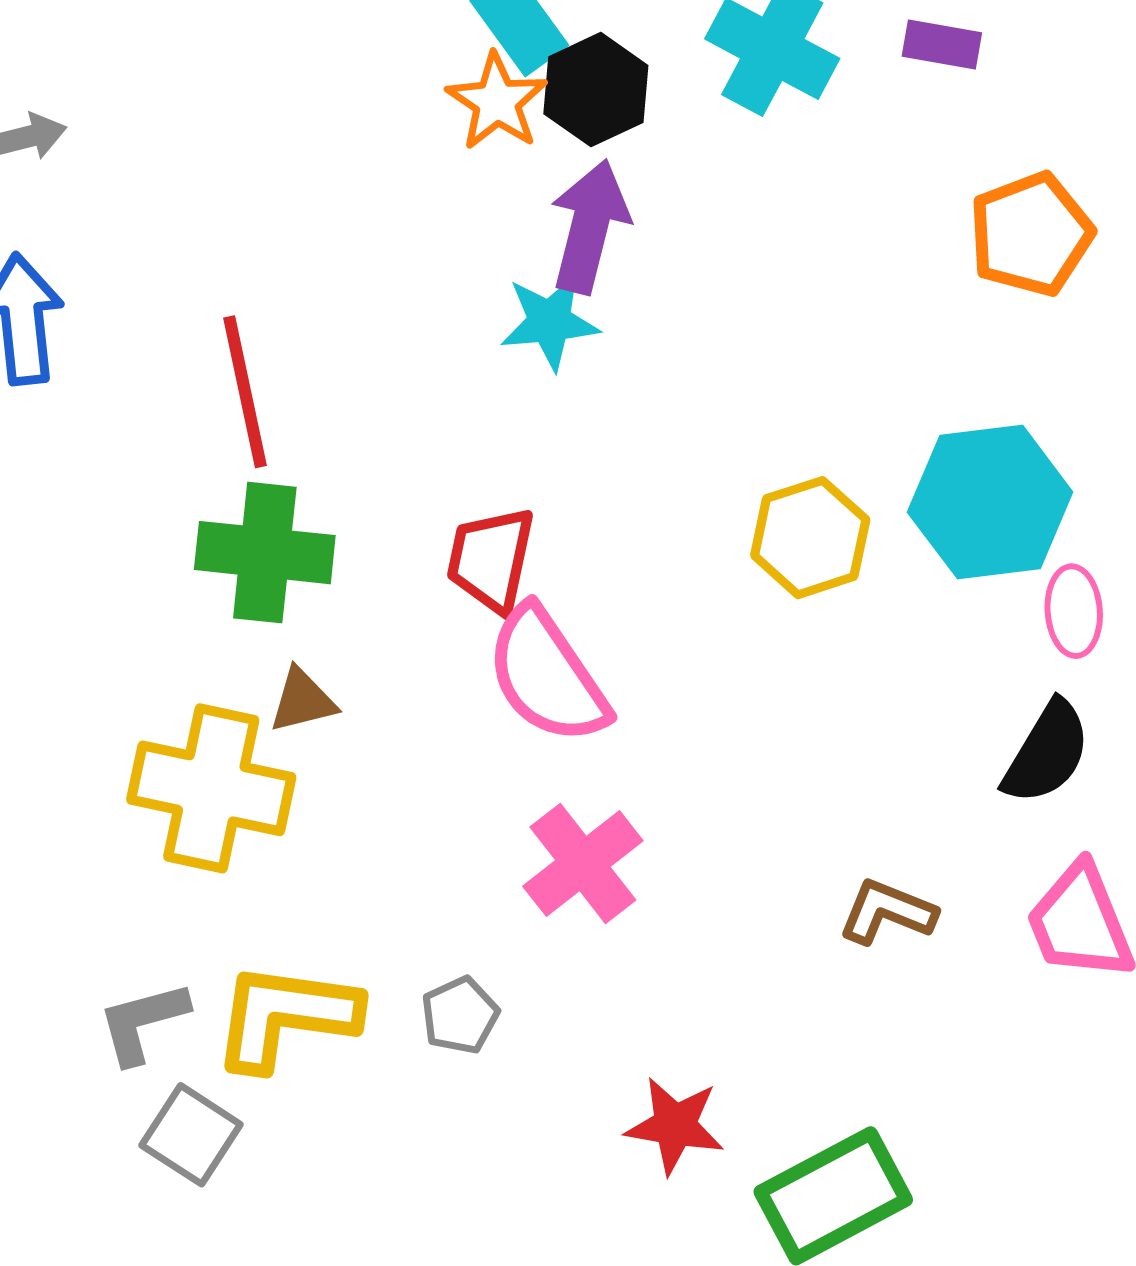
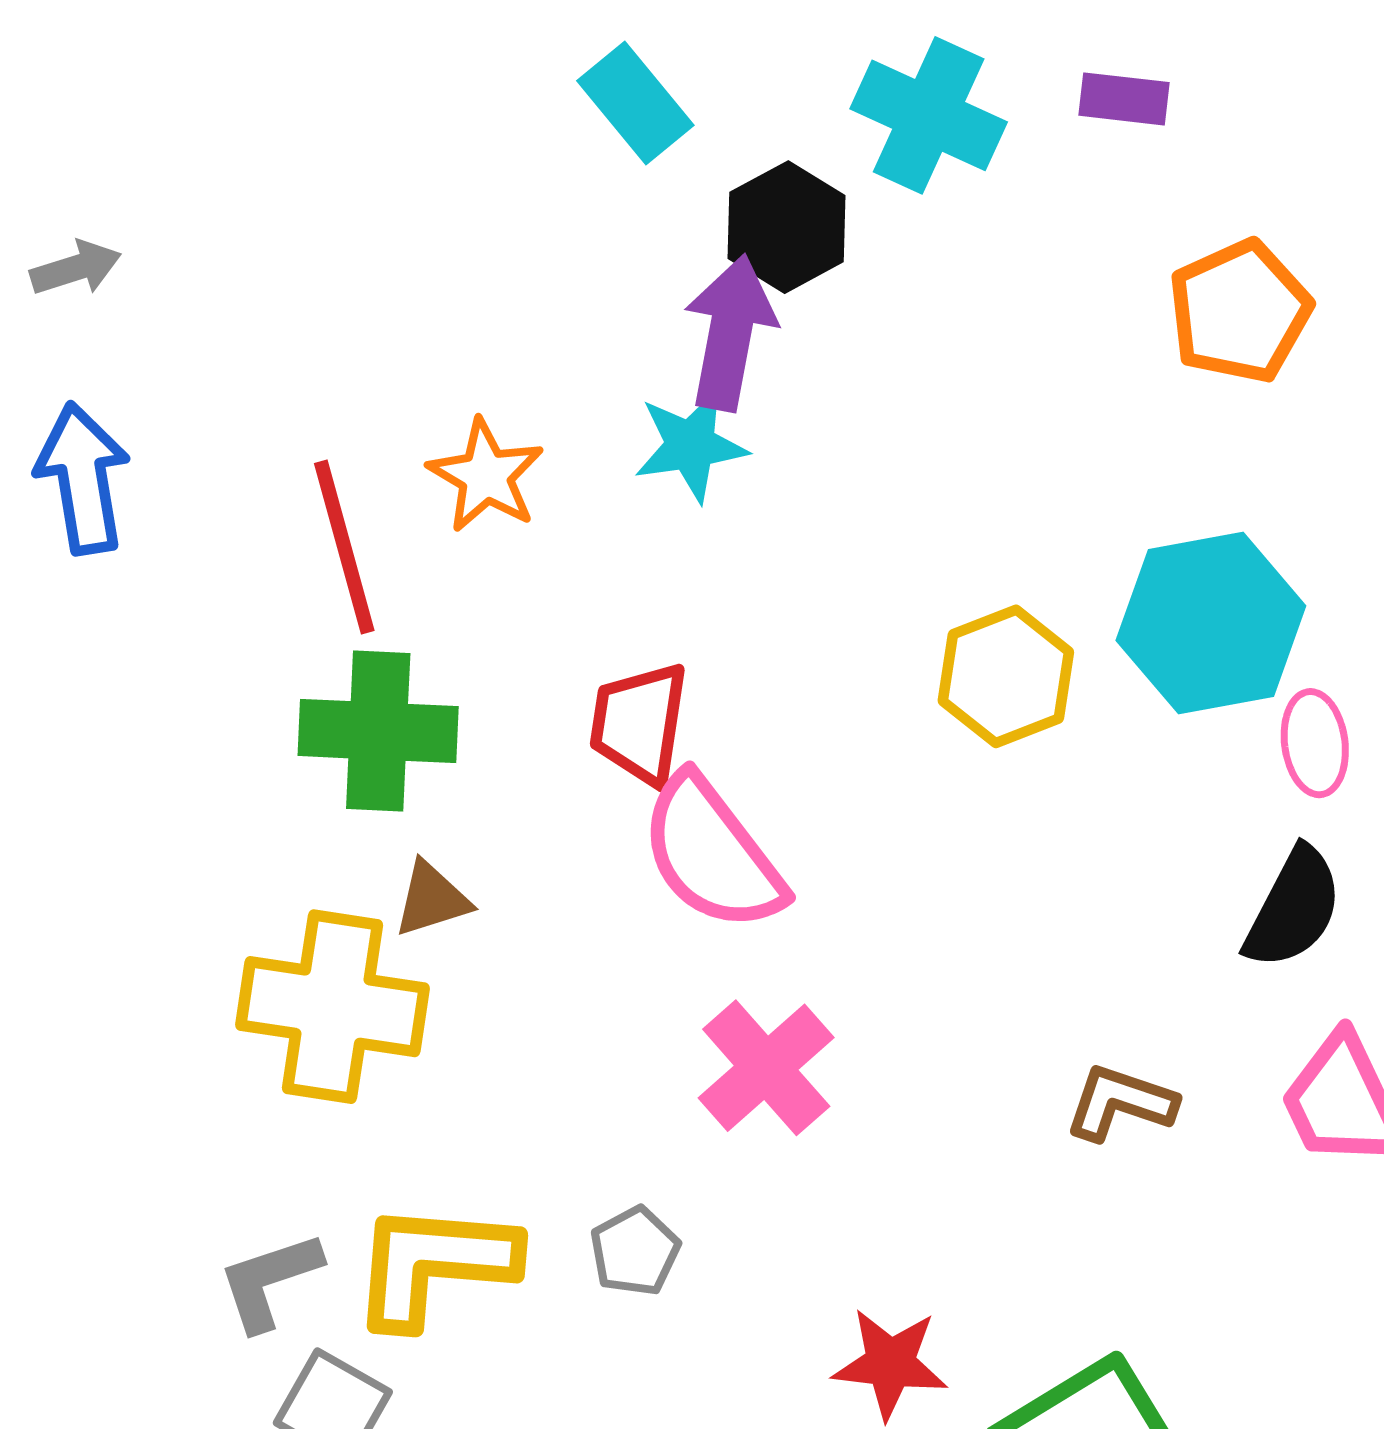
black hexagon: (596, 90) -> (787, 227), moved
orange star: (497, 102) -> (486, 476), moved

